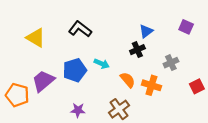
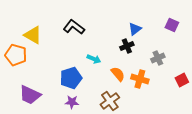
blue pentagon: (75, 70) -> (71, 78), moved
purple trapezoid: (43, 81) -> (30, 95), moved, turned -115
orange pentagon: (17, 95) -> (16, 55), moved

